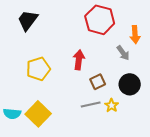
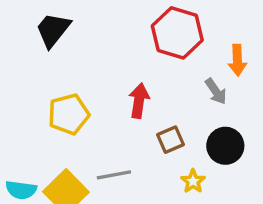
gray line: (91, 104) -> (114, 175), moved

